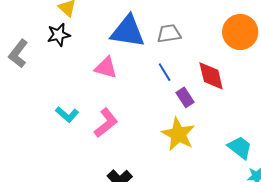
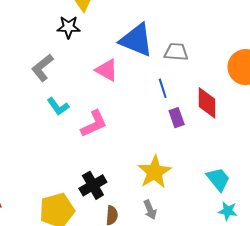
gray L-shape: (18, 54) -> (42, 68), moved
yellow star: (178, 134) -> (155, 172), moved

